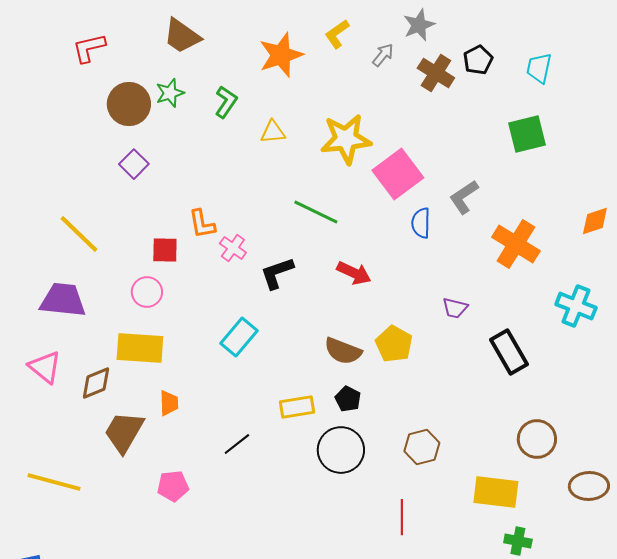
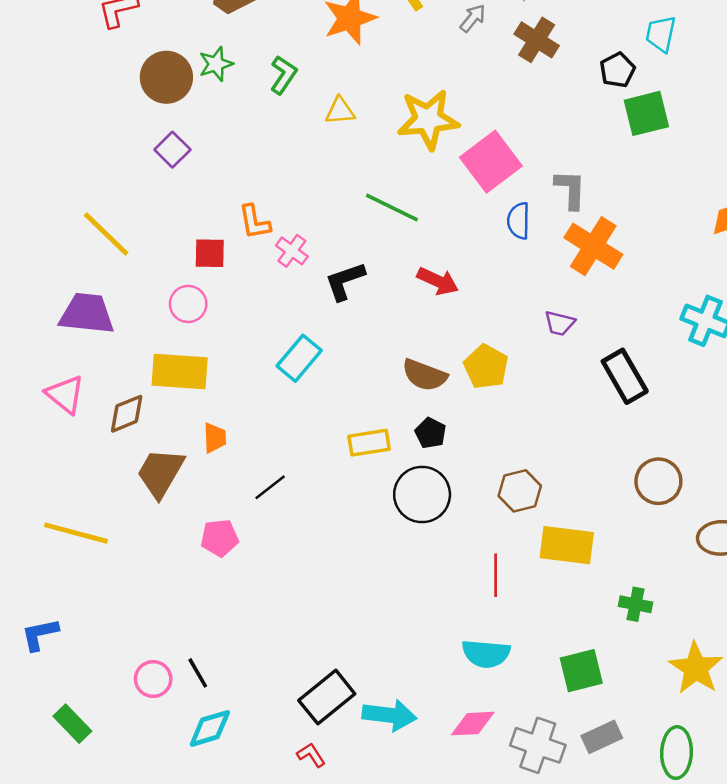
black pentagon: (478, 60) -> (617, 70), moved
gray L-shape: (464, 197) -> (570, 189), turned 126
orange cross: (516, 244) -> (593, 246), moved
black line: (237, 444) -> (270, 487), moved
yellow rectangle: (496, 492) -> (567, 545), moved

